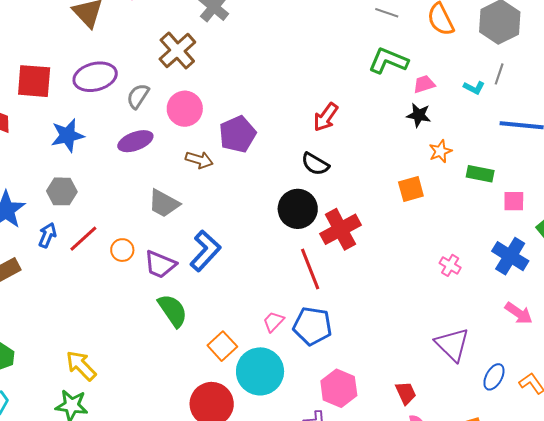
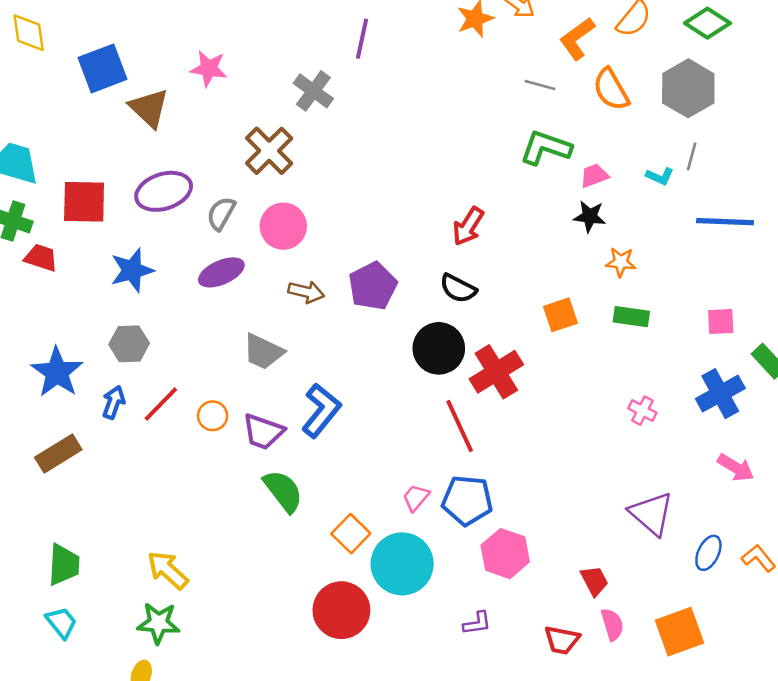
purple pentagon: (237, 134) -> (373, 286), moved
orange star: (440, 151) -> (621, 262), turned 30
green rectangle: (480, 174) -> (631, 317), moved
orange square: (411, 189) -> (560, 315), moved
blue cross: (510, 256) -> (720, 394), turned 33
pink hexagon: (339, 388) -> (505, 554), moved

